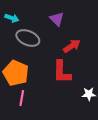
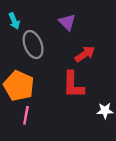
cyan arrow: (12, 18) -> (14, 21), turned 48
gray ellipse: (28, 38) -> (33, 45), turned 45

